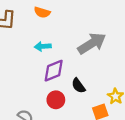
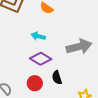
purple diamond: (54, 71) -> (41, 59), turned 35

